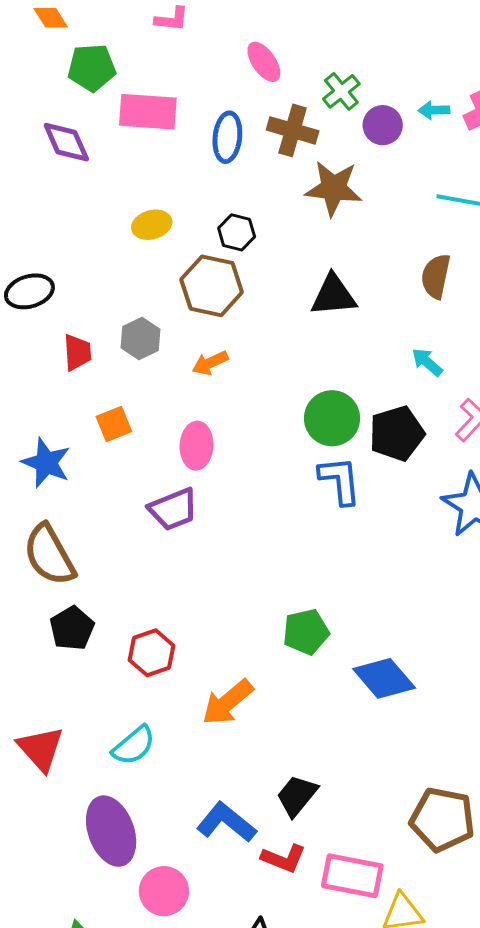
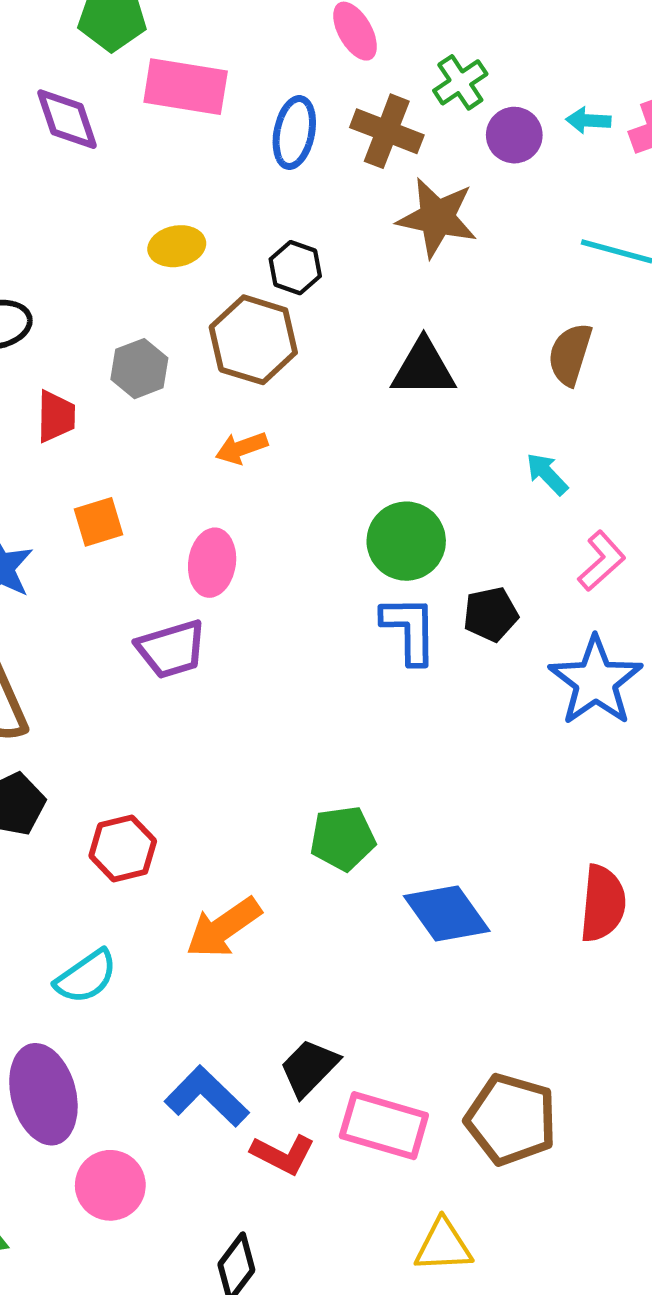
gray hexagon: (141, 339) -> (139, 369), moved
black pentagon: (397, 433) -> (491, 614), moved, size x0.7
pink rectangle: (352, 876) -> (384, 1126), moved

